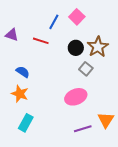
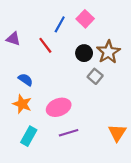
red line: (41, 41) -> (45, 45), turned 35
pink ellipse: (76, 97) -> (59, 107), moved
purple line: (83, 129) -> (69, 133), moved

